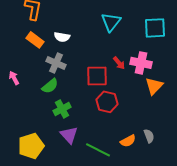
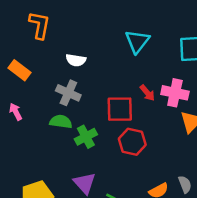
orange rectangle: (35, 40) -> (19, 70), moved
green semicircle: (50, 86) -> (61, 122), turned -132
green cross: (62, 109) -> (86, 137), moved

